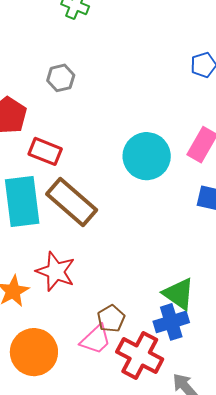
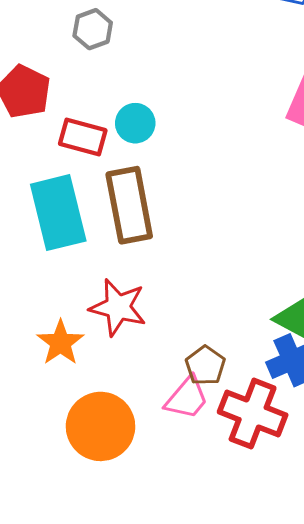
cyan circle: (147, 156) -> (135, 123), moved, size x0.6
brown rectangle: (72, 202) -> (129, 205), turned 45

